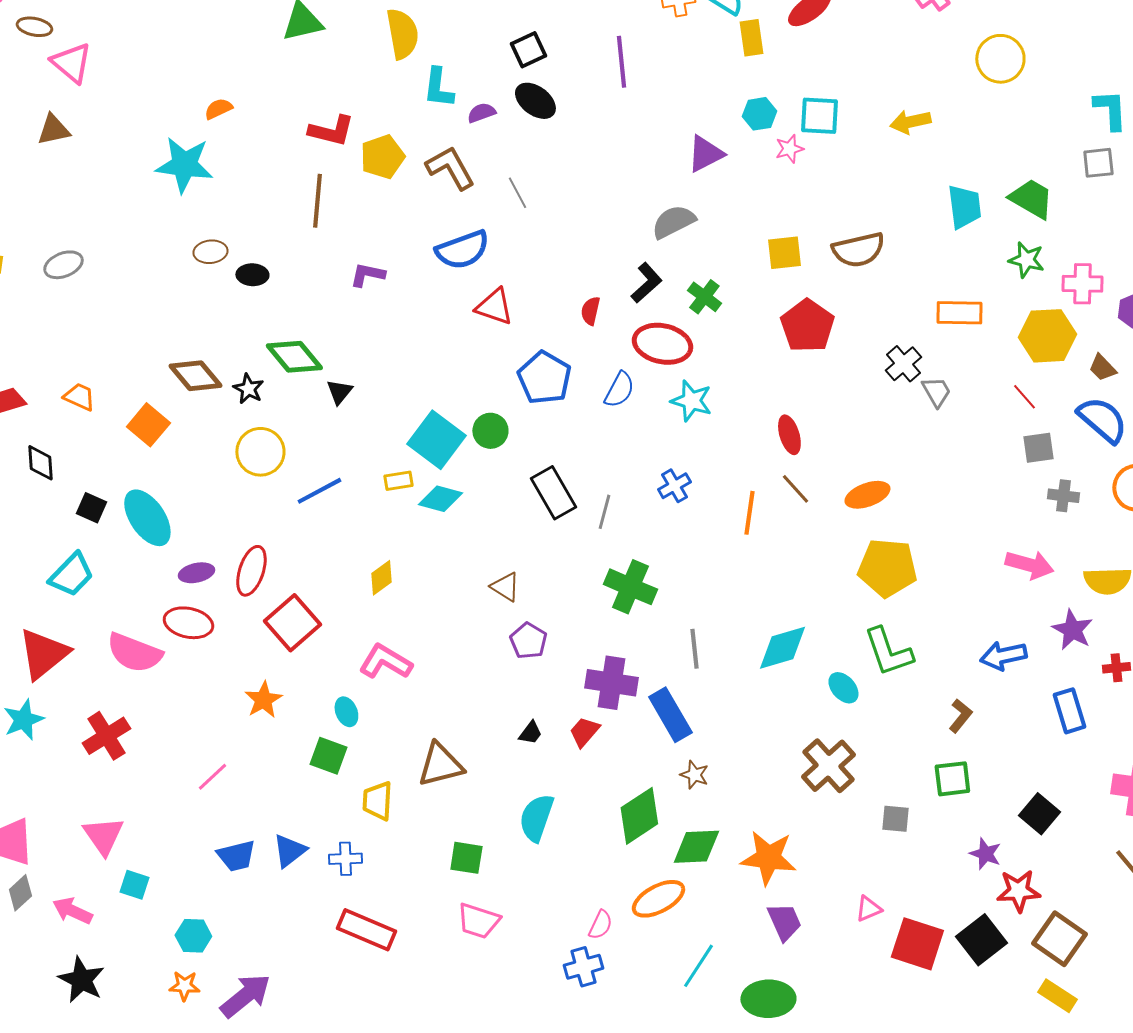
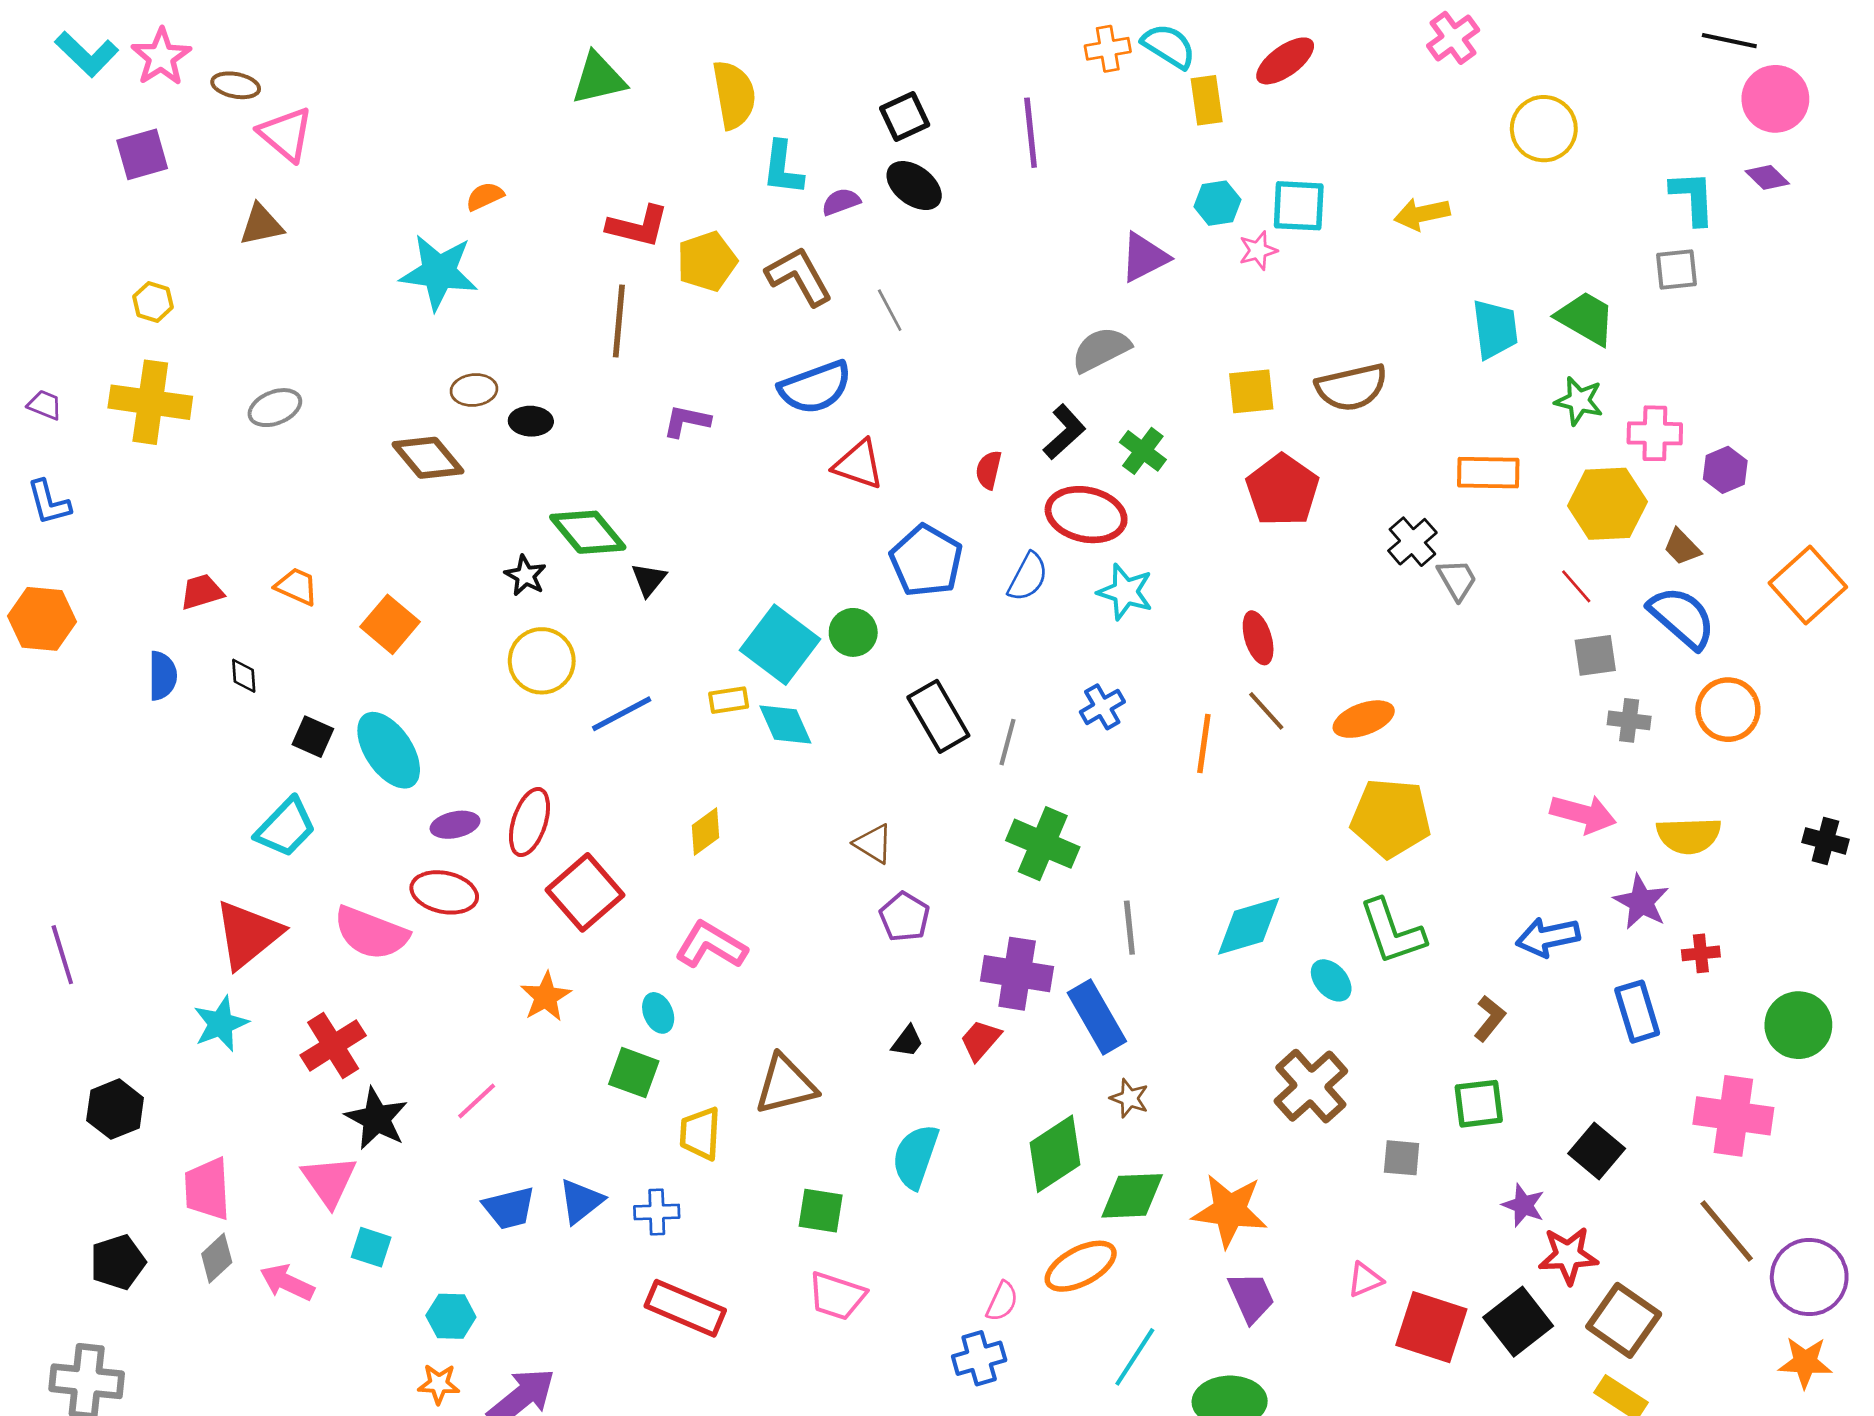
brown diamond: (195, 376) -> (428, 458), moved
black diamond: (40, 463) -> (244, 676), size x0.7
cyan diamond: (440, 499) -> (785, 724), turned 51
black star: (81, 980) -> (376, 1119), moved

